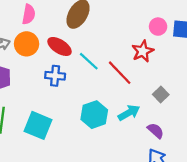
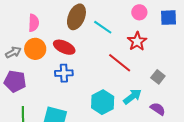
pink circle: (158, 27) -> (139, 12), moved
cyan line: (89, 61) -> (103, 27), moved

